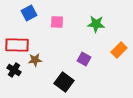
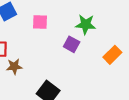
purple square: (84, 59) -> (72, 44), moved

